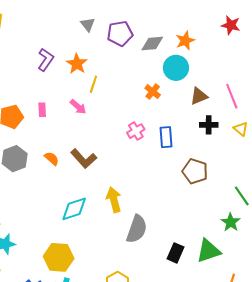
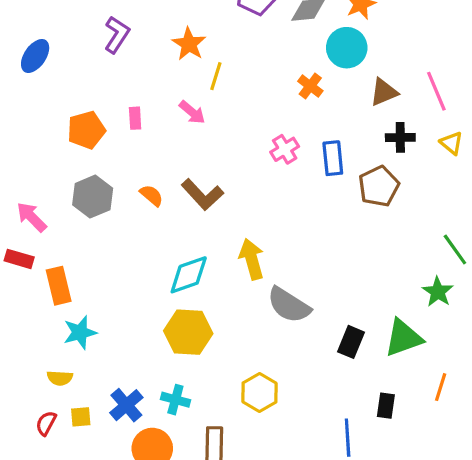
purple L-shape: (46, 60) -> (117, 35), moved
brown pentagon: (195, 171) -> (379, 186), moved, turned 30
gray semicircle: (137, 229) -> (289, 305), turned 104
yellow hexagon: (59, 257) -> (188, 332), moved

